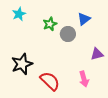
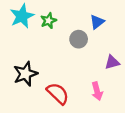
cyan star: (19, 14) -> (22, 16), size x1.5
green star: (50, 24) -> (49, 21), moved

